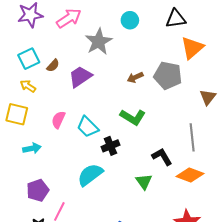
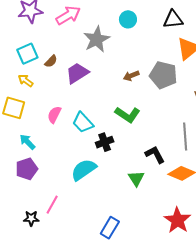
cyan arrow: (32, 148) -> (27, 142), turned -126
purple pentagon: (38, 190) -> (27, 169), moved

